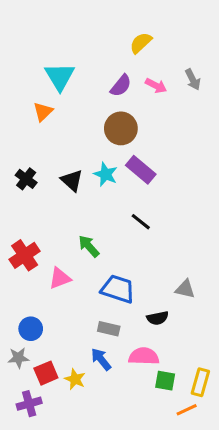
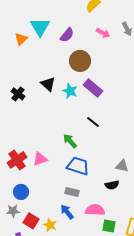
purple semicircle: (121, 86) -> (67, 35), moved
orange triangle: (43, 112) -> (21, 39), moved
black triangle: (72, 180) -> (48, 84), moved
green arrow: (89, 246) -> (70, 141), moved
red cross: (25, 255) -> (17, 160), moved
black semicircle: (158, 318) -> (112, 185), moved
red square: (46, 373) -> (31, 221), turned -35

